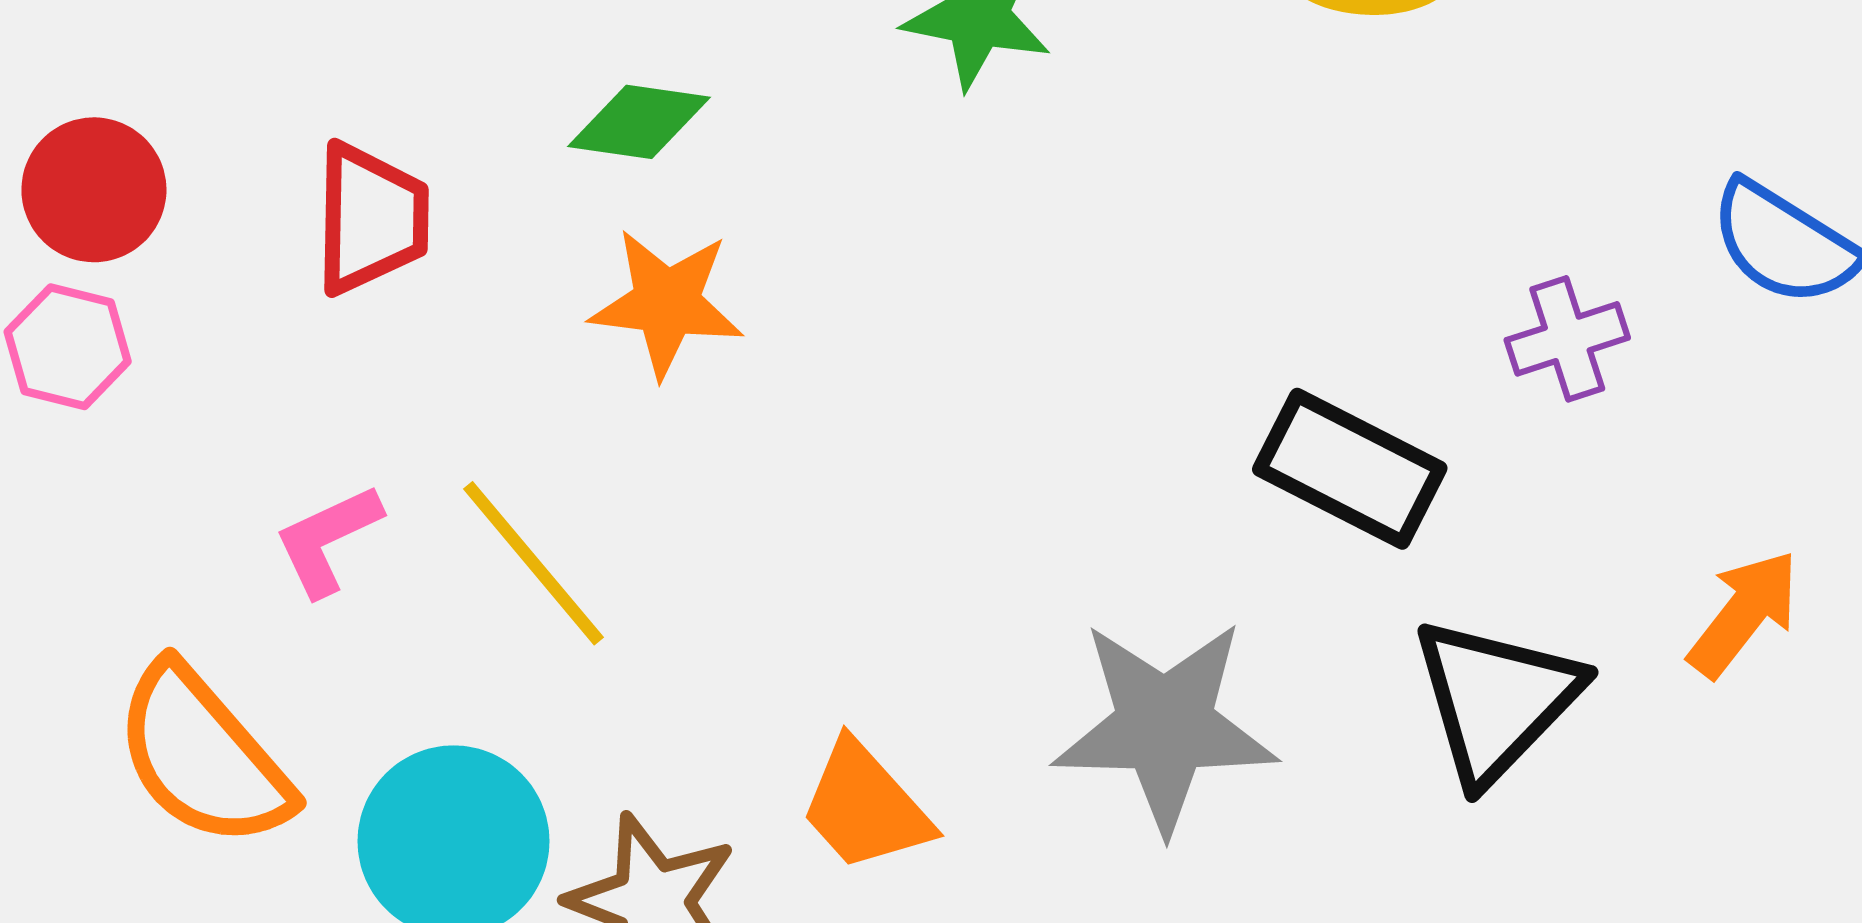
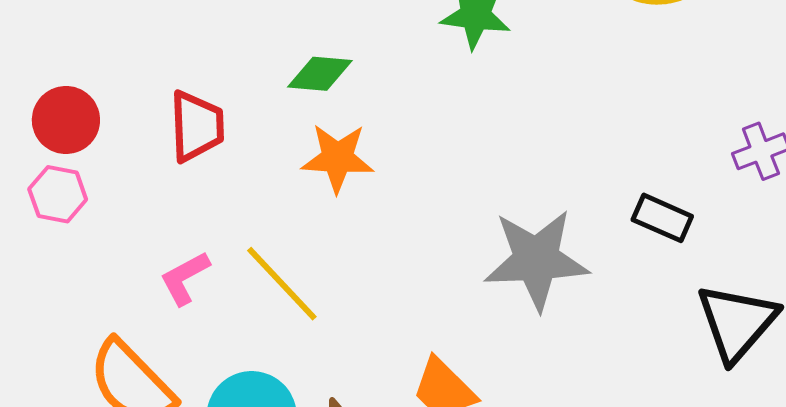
black rectangle: (1350, 469) -> (662, 218), size x0.7
gray star: (1165, 726) -> (536, 260), moved

